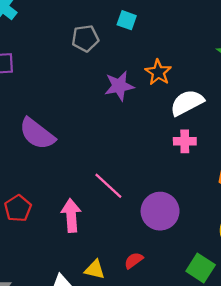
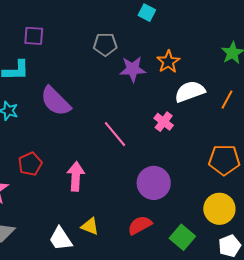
gray pentagon: (85, 38) -> (105, 44), moved
pink cross: (185, 141) -> (164, 122), moved, turned 30
pink line: (108, 186) -> (115, 134), moved
red semicircle: (134, 260) -> (140, 225), moved, size x1.4

